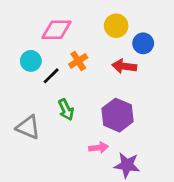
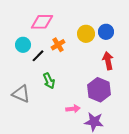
yellow circle: (116, 26) -> (86, 34), moved
red arrow: (124, 66) -> (108, 61), moved, turned 72
purple hexagon: (117, 115) -> (99, 90), moved

